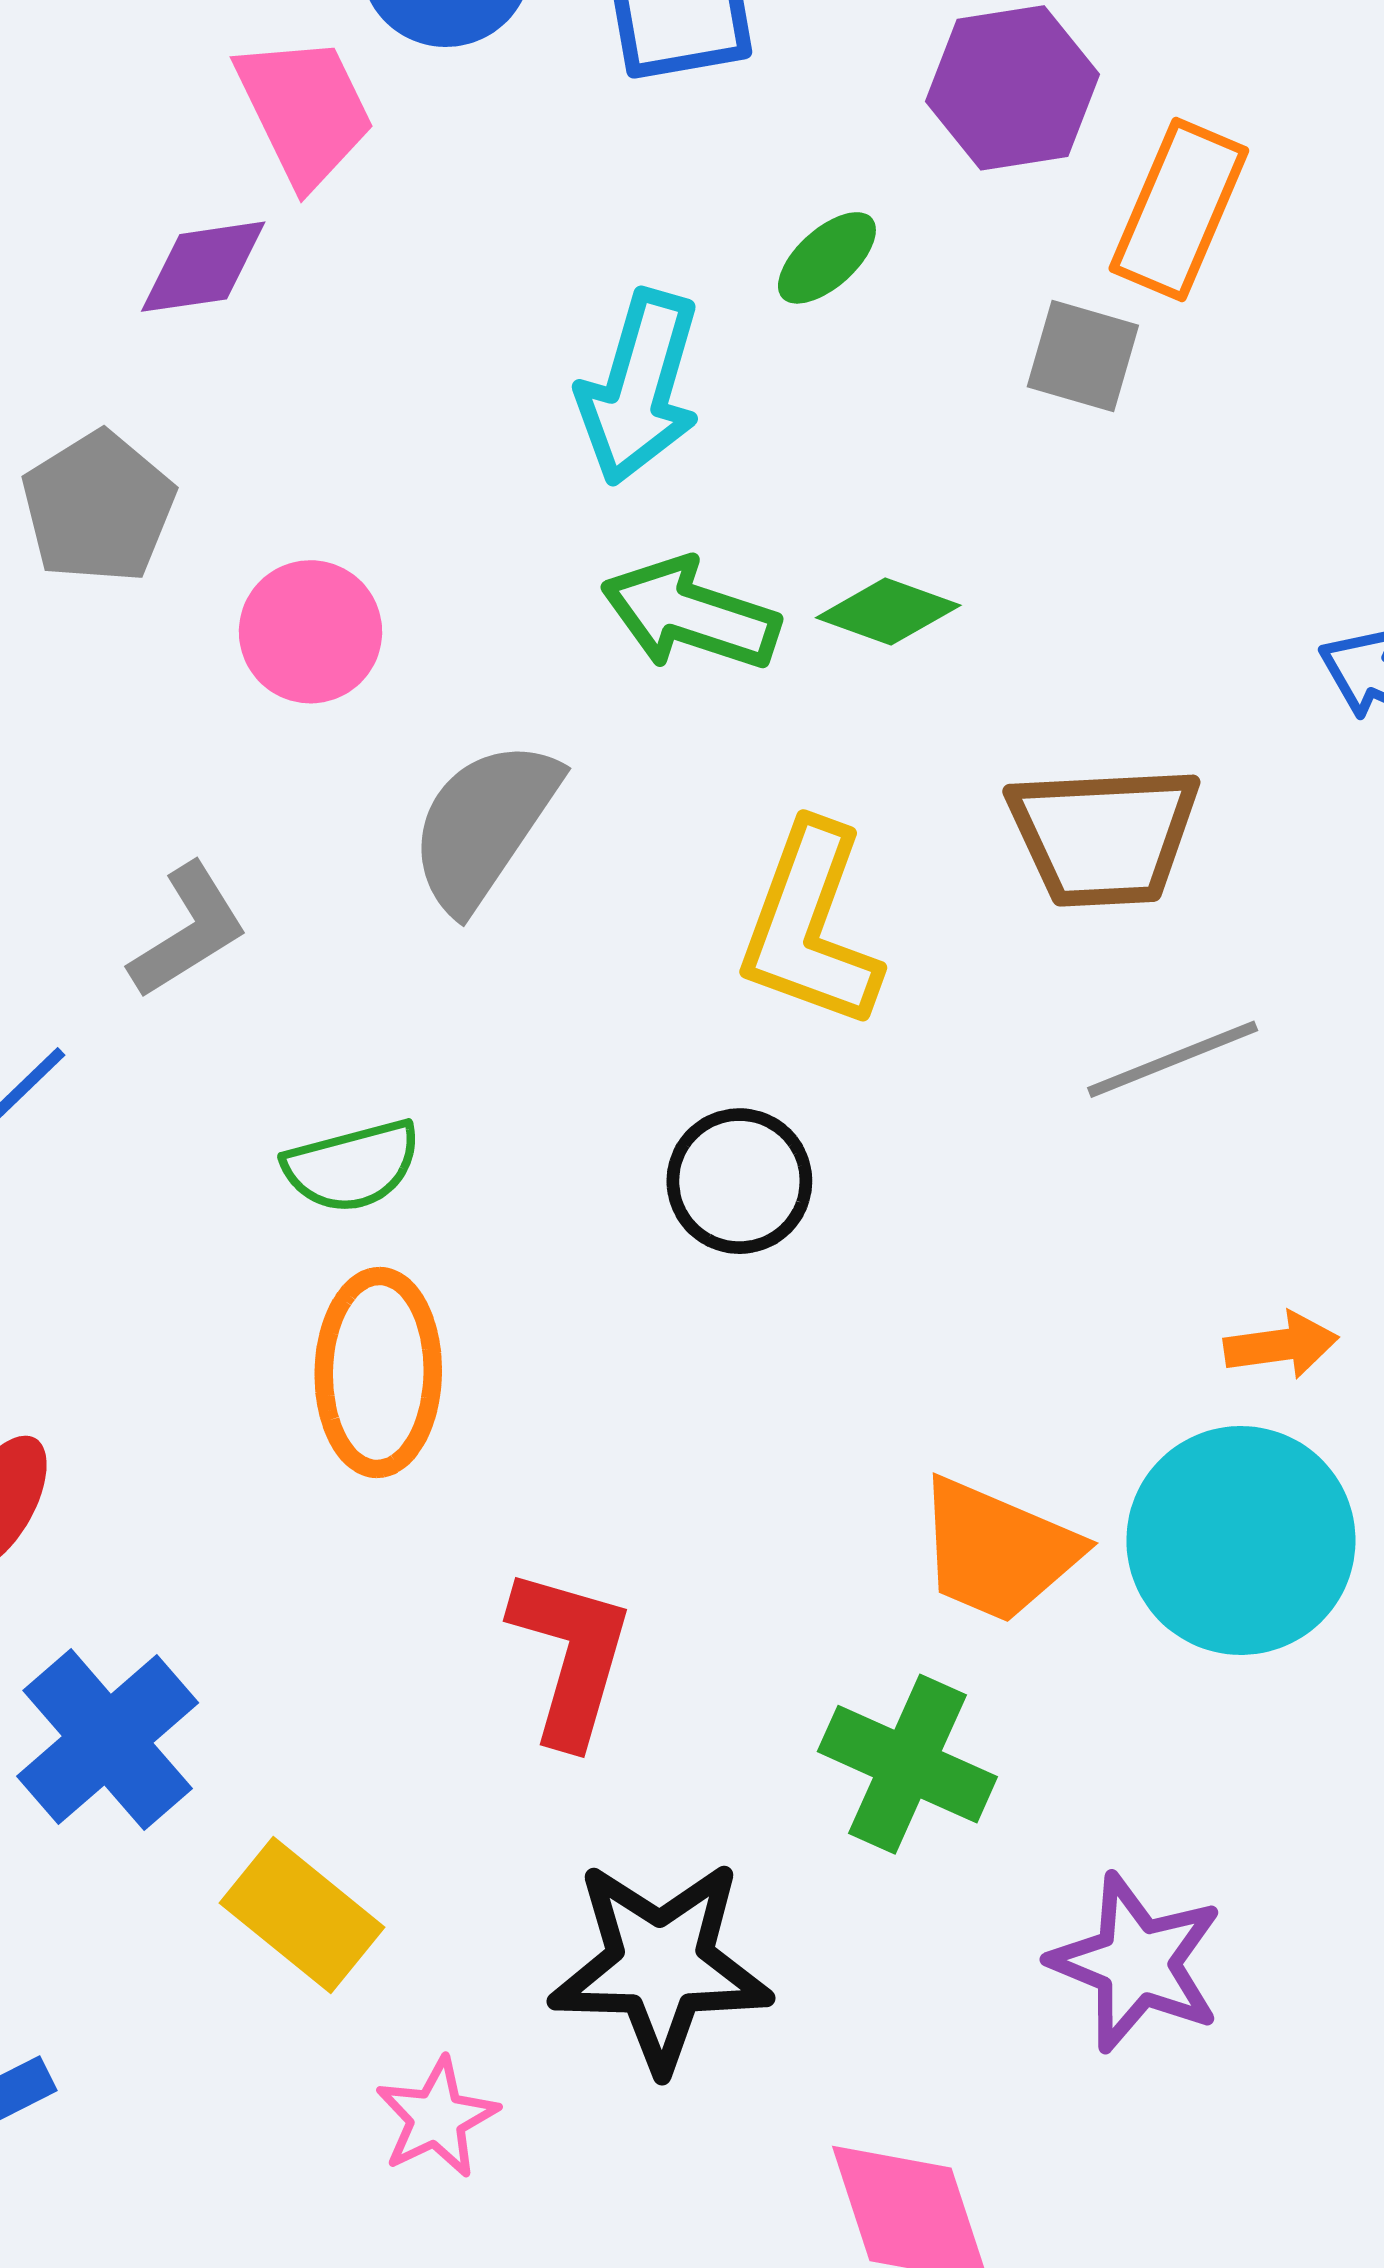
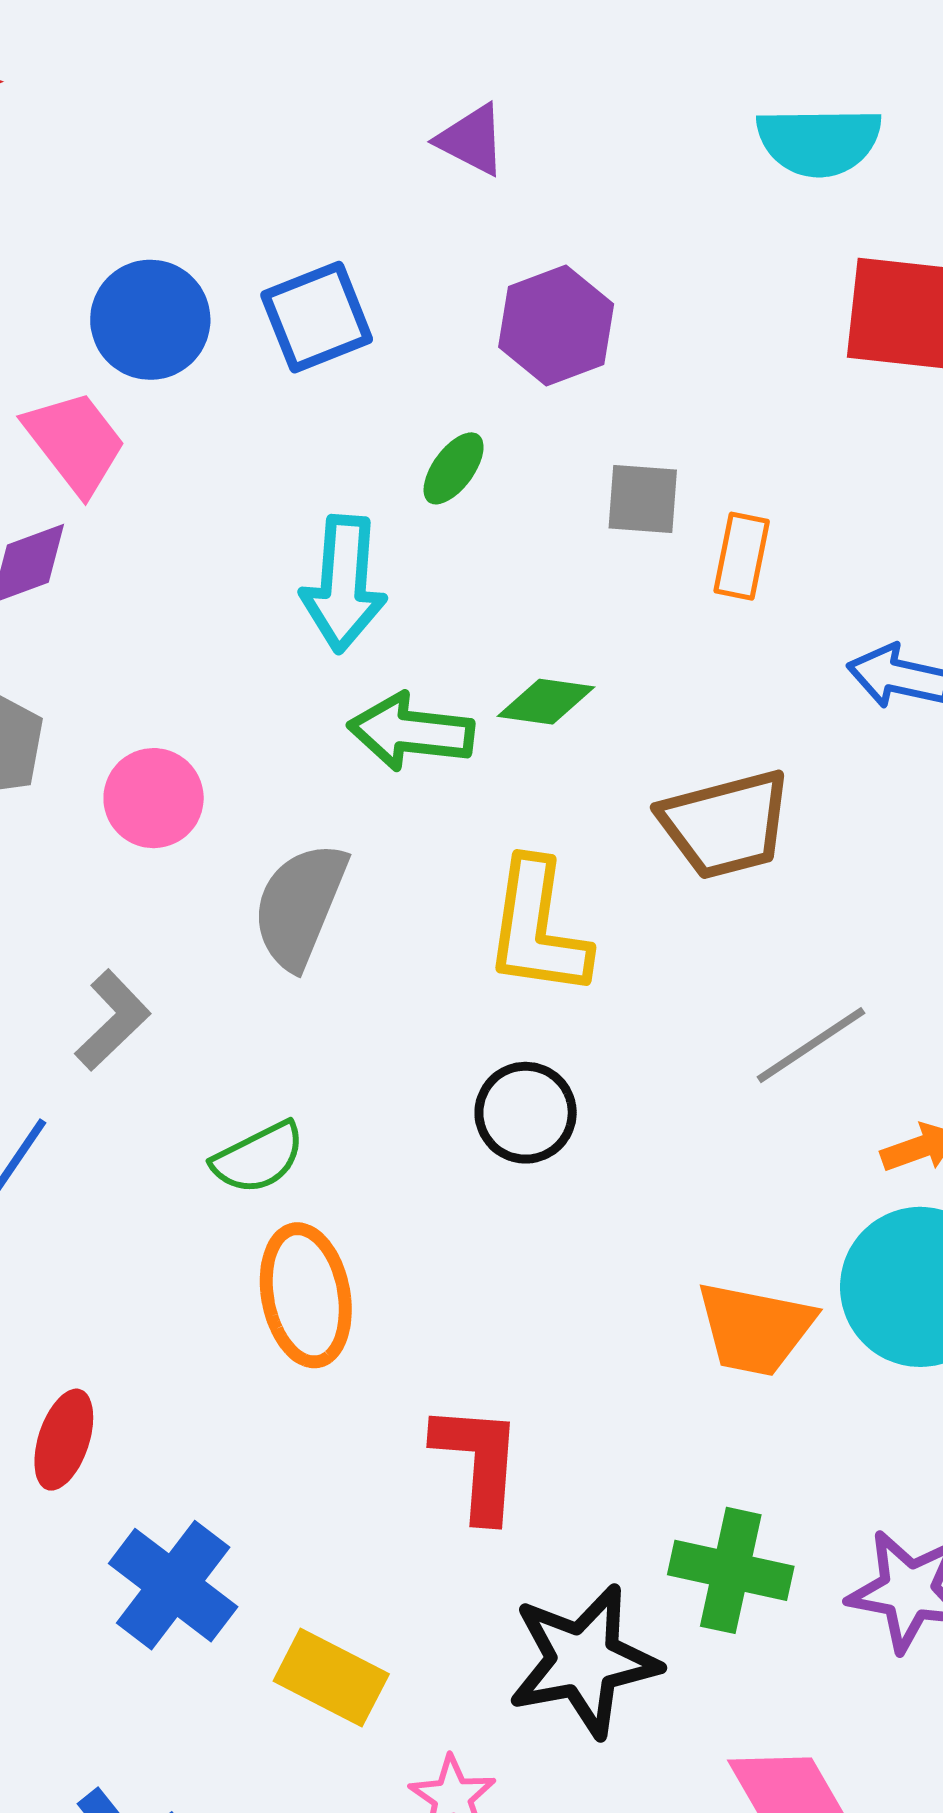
orange rectangle: (1179, 210) -> (742, 556), moved, size x0.7
gray line: (1173, 1059) -> (811, 1045), moved
green cross: (907, 1764) -> (731, 1570), moved

